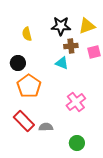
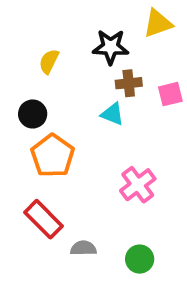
yellow triangle: (87, 26) -> (158, 23), moved
yellow semicircle: (27, 34) -> (49, 61), turned 40
gray semicircle: (46, 127) -> (83, 248), moved

